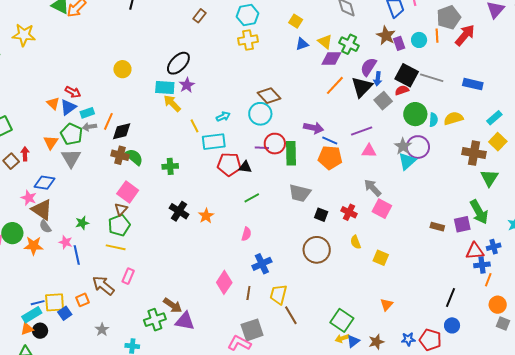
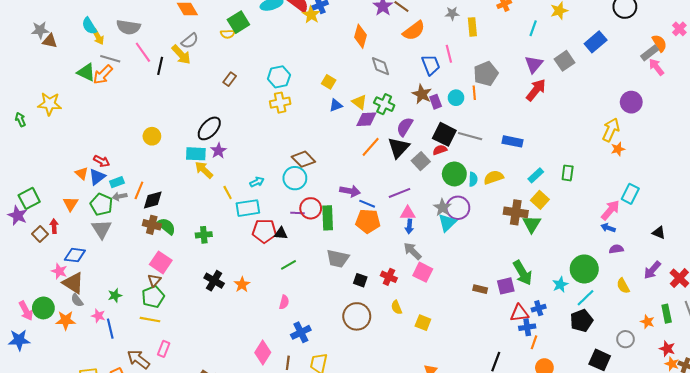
red arrow: (465, 35) -> (536, 90), moved
blue arrow: (378, 79) -> (409, 226), moved
orange triangle: (51, 142) -> (71, 204), moved
green triangle: (489, 178) -> (532, 224), moved

